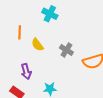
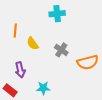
cyan cross: (50, 14) -> (57, 14), moved, turned -35

